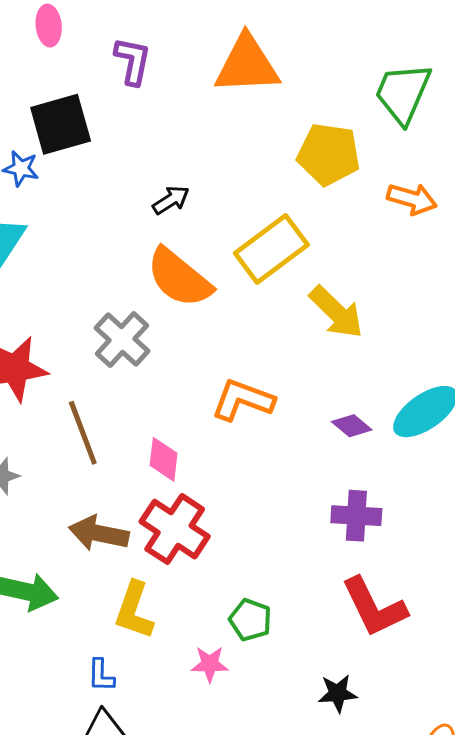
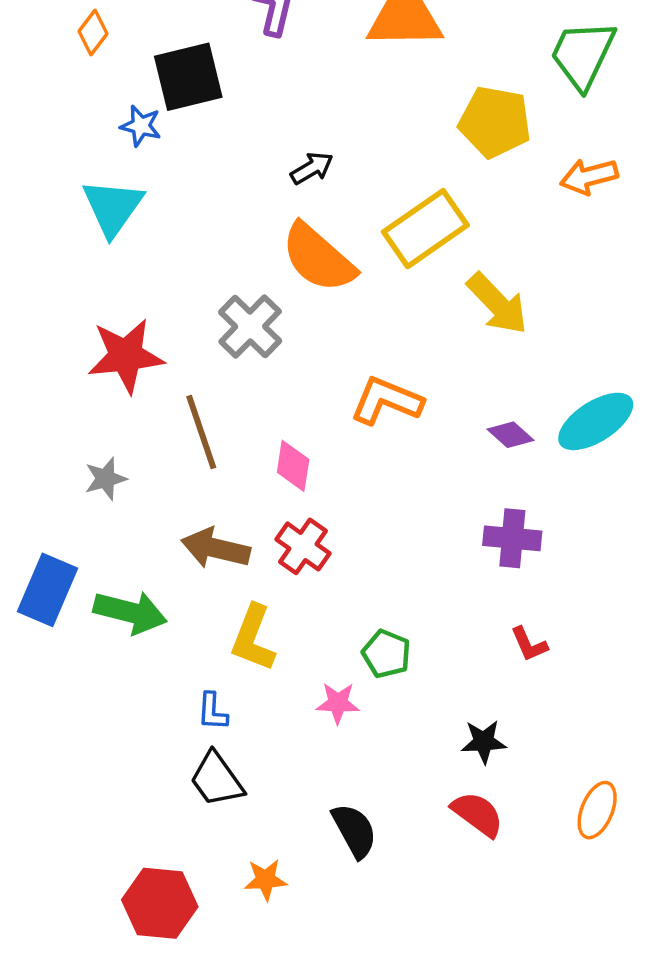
orange arrow: (412, 199) -> (589, 176), turned 147
red cross: (175, 529) -> (303, 546), size x0.7
red L-shape: (374, 607) -> (529, 644), size x0.5

